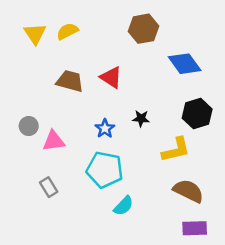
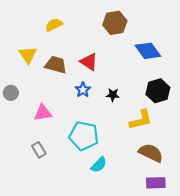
yellow triangle: (35, 34) -> (28, 55), moved
gray circle: (29, 126) -> (11, 93), moved
blue star: (105, 129) -> (83, 90), moved

